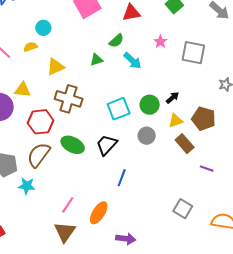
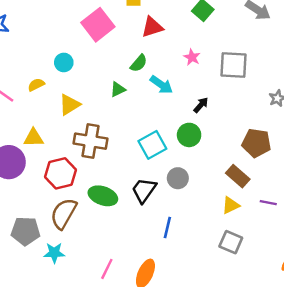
cyan circle: (43, 28) -> (64, 62), moved
black arrow: (173, 98) -> (201, 105), moved
yellow triangle: (176, 121) -> (231, 205), moved
gray circle: (147, 136) -> (178, 178), moved
gray square: (183, 209) -> (231, 242), moved

